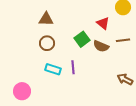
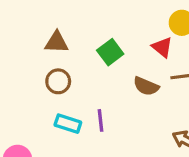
red triangle: (103, 23) -> (162, 47), moved
green square: (82, 39) -> (110, 52), moved

